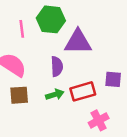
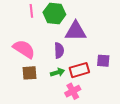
pink line: (22, 29) -> (31, 11), moved
pink cross: (99, 120) -> (73, 91), moved

